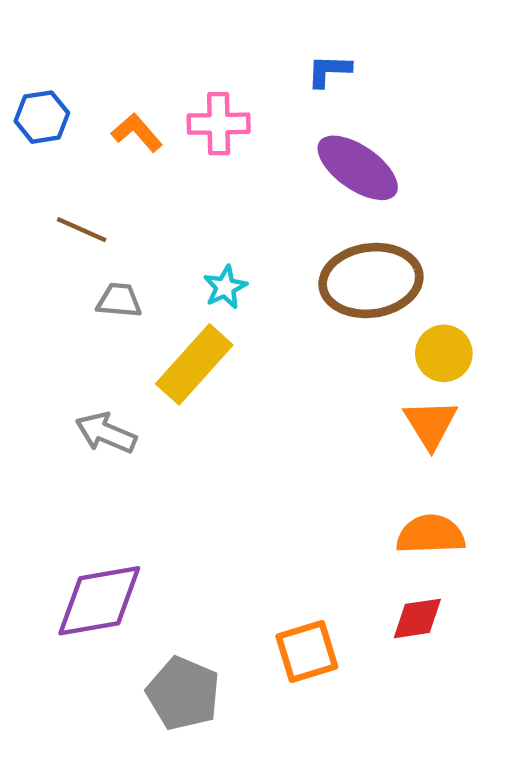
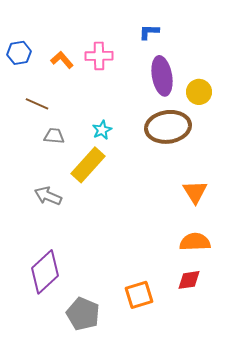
purple ellipse: (358, 168) -> (162, 76), turned 45
yellow circle: (444, 353) -> (199, 92), moved
purple diamond: (99, 601) -> (45, 272), turned -33

